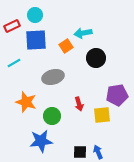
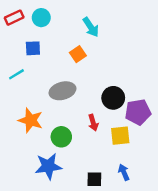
red rectangle: (12, 26) -> (14, 18), moved
cyan arrow: (83, 33) -> (91, 27), moved, turned -114
blue square: (36, 40) -> (33, 48), moved, size x0.6
black circle: (96, 58) -> (113, 98), moved
blue arrow: (98, 152) -> (124, 172), moved

